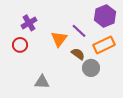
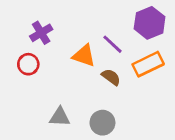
orange triangle: (59, 39) -> (84, 56), turned -48
gray circle: (91, 68) -> (102, 123), moved

